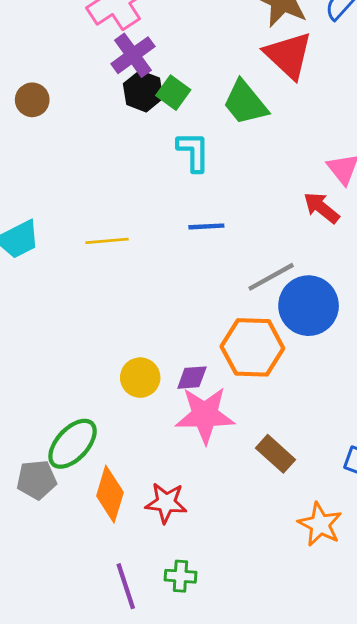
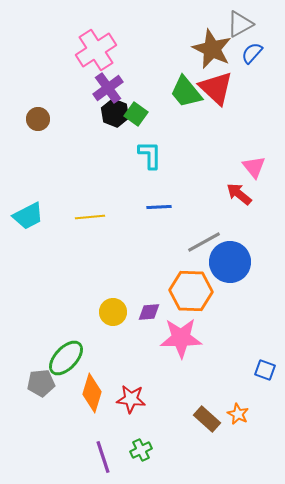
green trapezoid: (245, 103) -> (186, 92), moved
pink star: (205, 415) -> (181, 338), moved
brown rectangle: (275, 454) -> (207, 419), moved
orange star: (320, 524) -> (238, 414), size x0.7
green cross: (180, 576) -> (141, 450), turned -30

